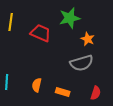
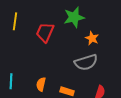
red trapezoid: (41, 33) -> (45, 32), turned -90

